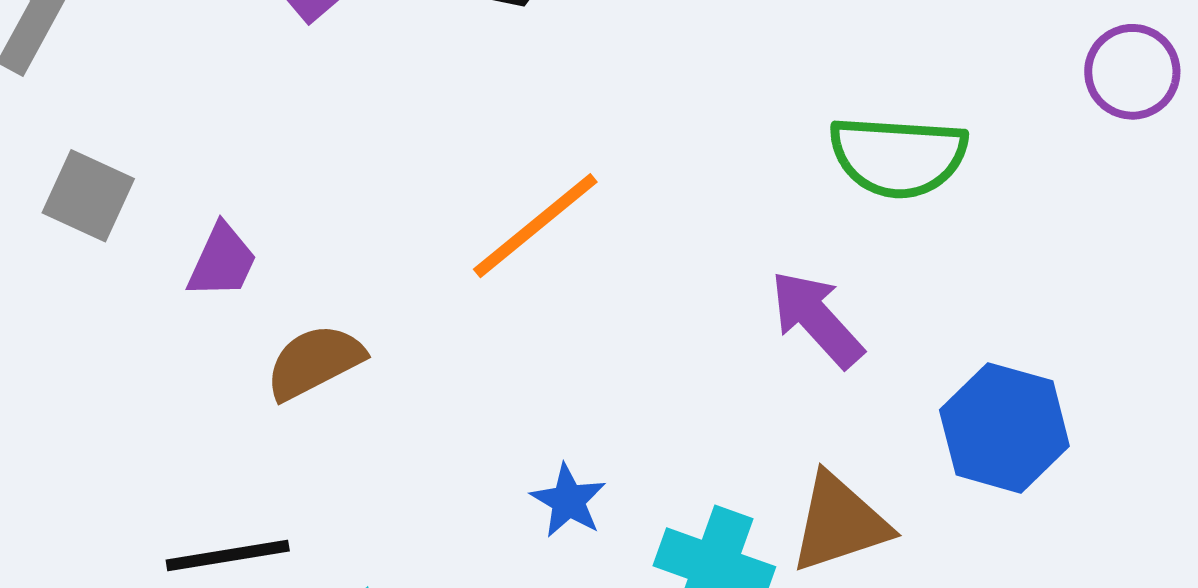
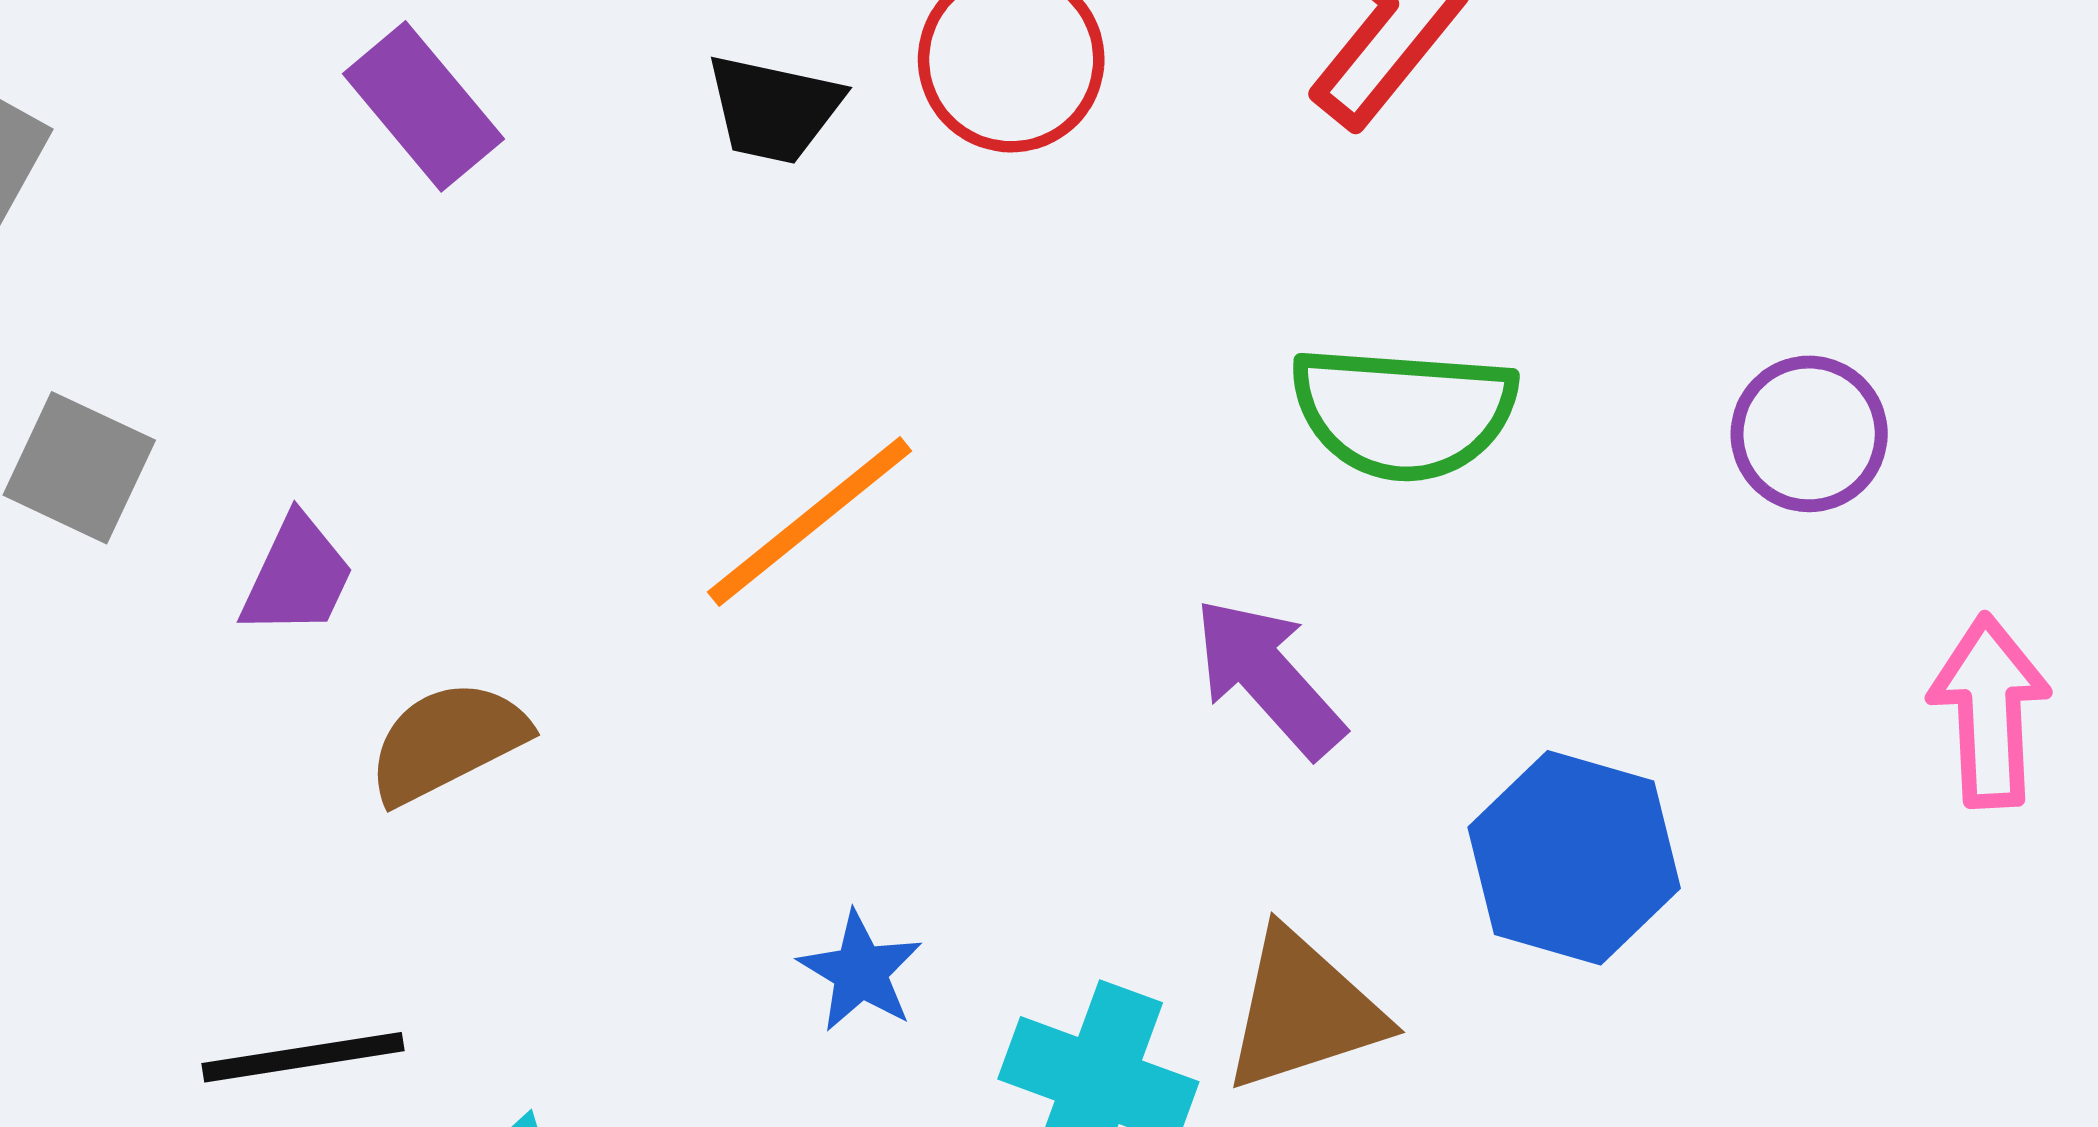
purple circle: (1132, 72) -> (1809, 434), moved

